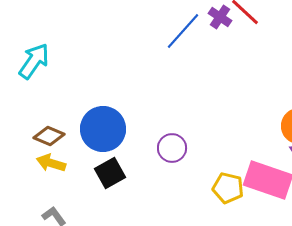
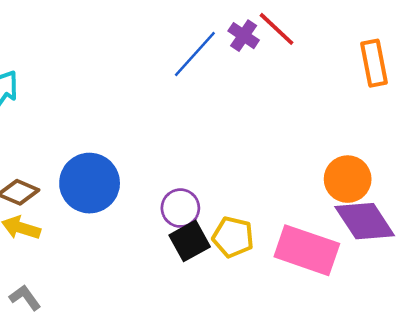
black square: (110, 173) -> (190, 241), moved
yellow pentagon: (228, 188) -> (233, 237), moved

